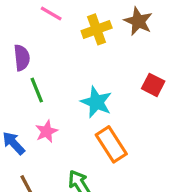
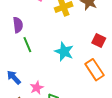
pink star: (46, 131) -> (37, 88), moved
orange rectangle: (111, 144) -> (95, 70), moved

